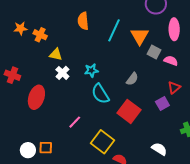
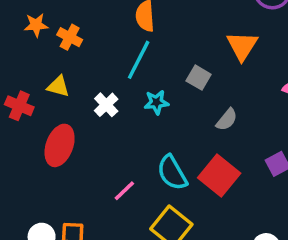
cyan line: (114, 30) -> (139, 60), moved
gray square: (154, 52) -> (199, 78), moved
yellow triangle: (56, 54) -> (58, 86), moved
cyan semicircle: (100, 94) -> (172, 173), moved

